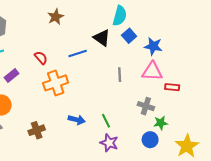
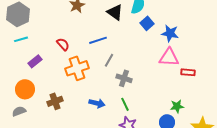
black triangle: (102, 38) -> (115, 12), moved
gray line: (120, 75) -> (109, 60), moved, turned 32
gray cross: (146, 106) -> (124, 78), moved
brown cross: (37, 130) -> (55, 101), moved

